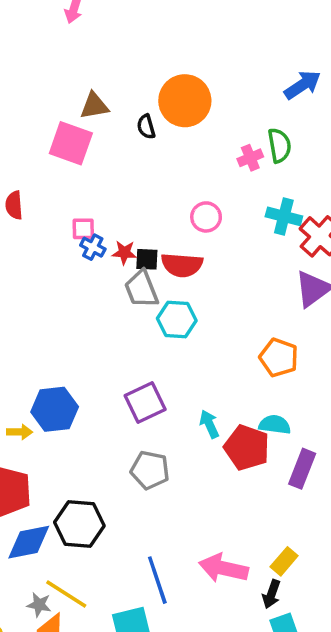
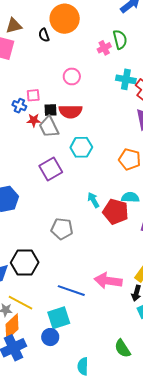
pink circle: (206, 217) -> (72, 76), moved
pink square: (83, 229) -> (33, 95), moved
red star: (124, 253) -> (34, 120), moved
cyan hexagon: (177, 320) -> (81, 147), moved
purple square: (145, 402) -> (51, 169), moved
blue line: (157, 580) -> (71, 291), turned -48

